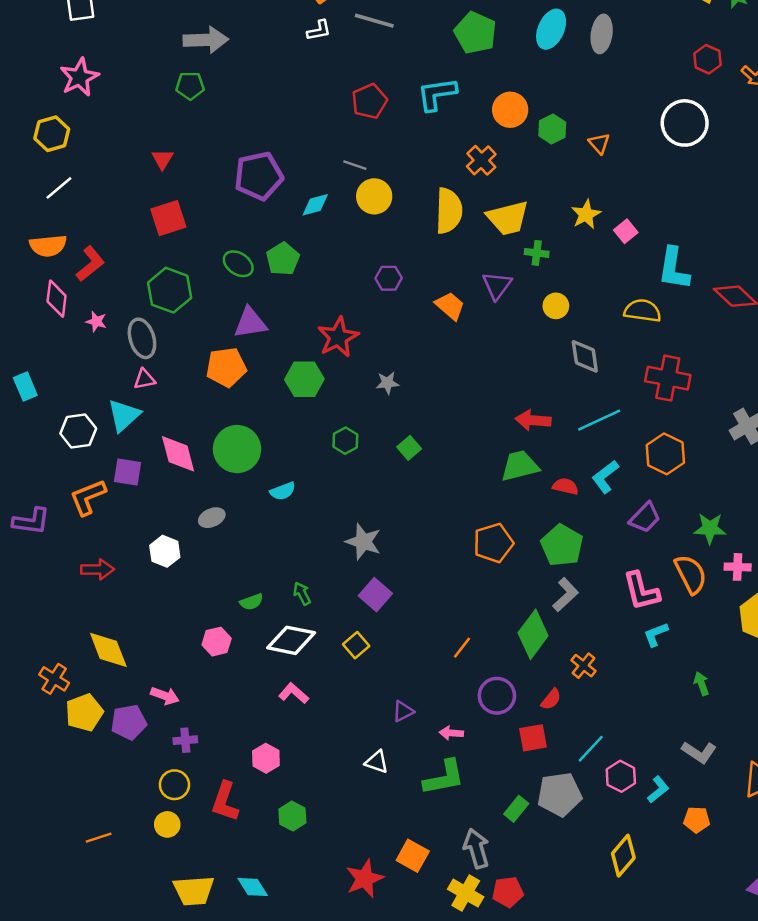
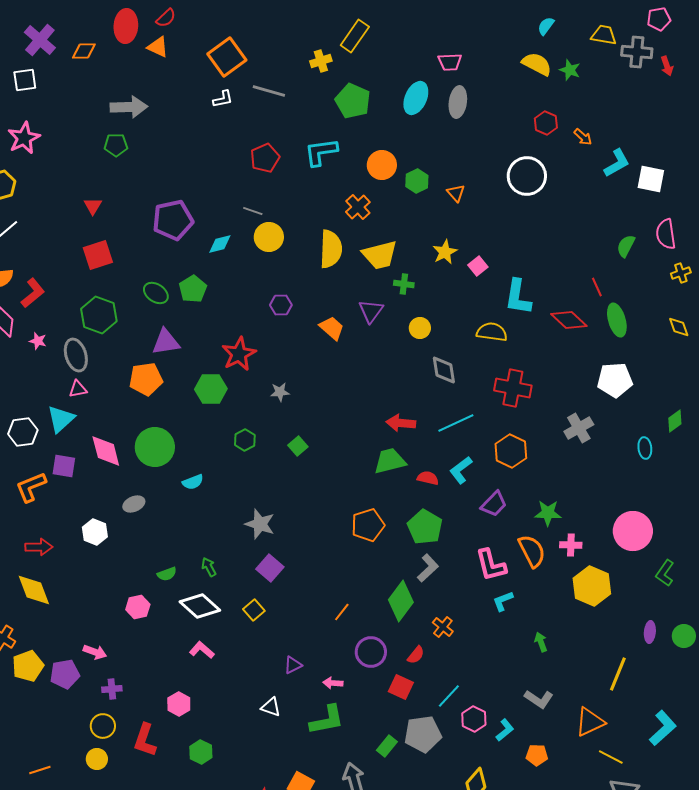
white diamond: (291, 640) -> (200, 606), turned 30
yellow diamond: (108, 650) -> (34, 590), moved
red square: (533, 738) -> (401, 687), turned 35

